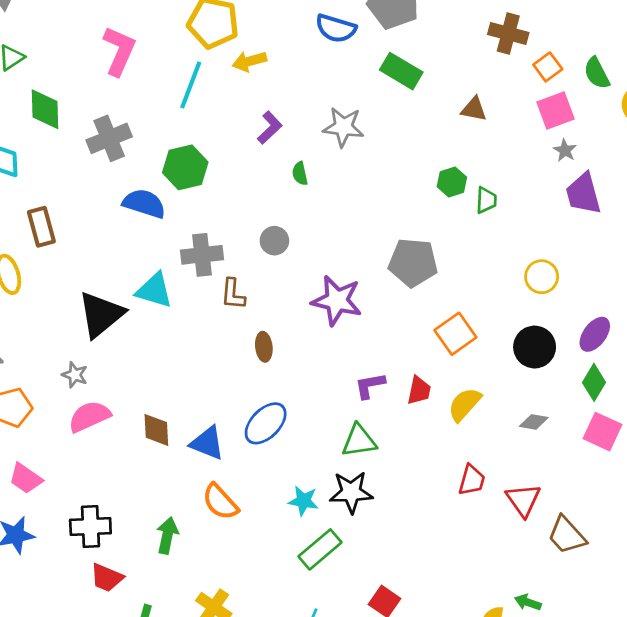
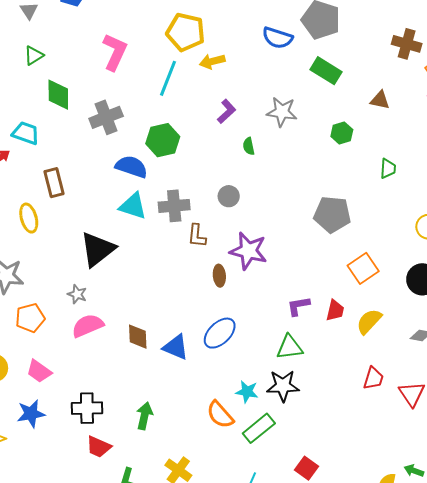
green hexagon: (452, 182) -> (342, 133), moved
cyan triangle: (154, 290) -> (133, 206), moved
purple star: (337, 300) -> (248, 251), moved
orange semicircle: (220, 502) -> (220, 415), moved

